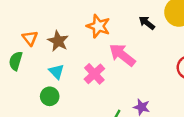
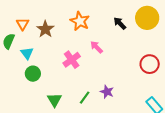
pink arrow: (122, 55) -> (96, 47), size x0.6
cyan triangle: (56, 72) -> (27, 53), moved

